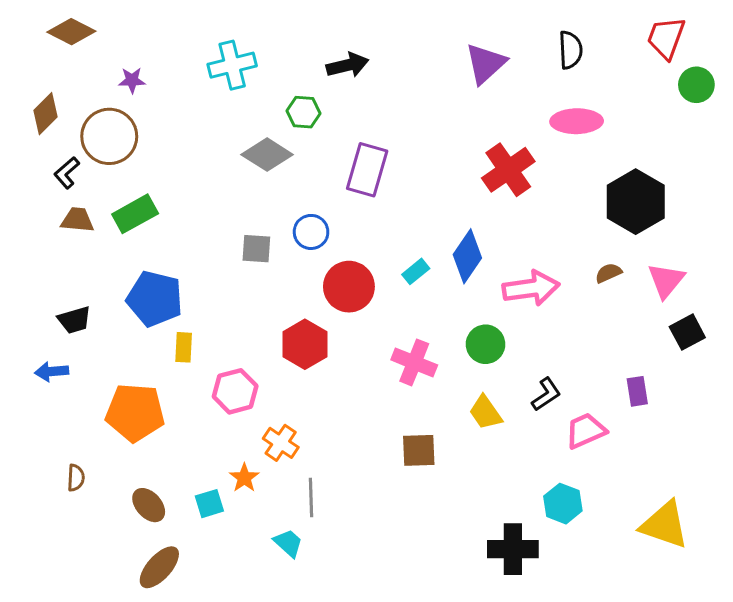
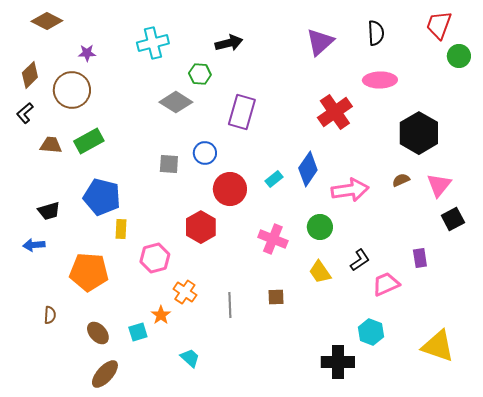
black L-shape: (67, 173) -> (25, 113), moved
brown square: (419, 450) -> (276, 297), size x0.7
gray line: (311, 497) -> (230, 305), moved

